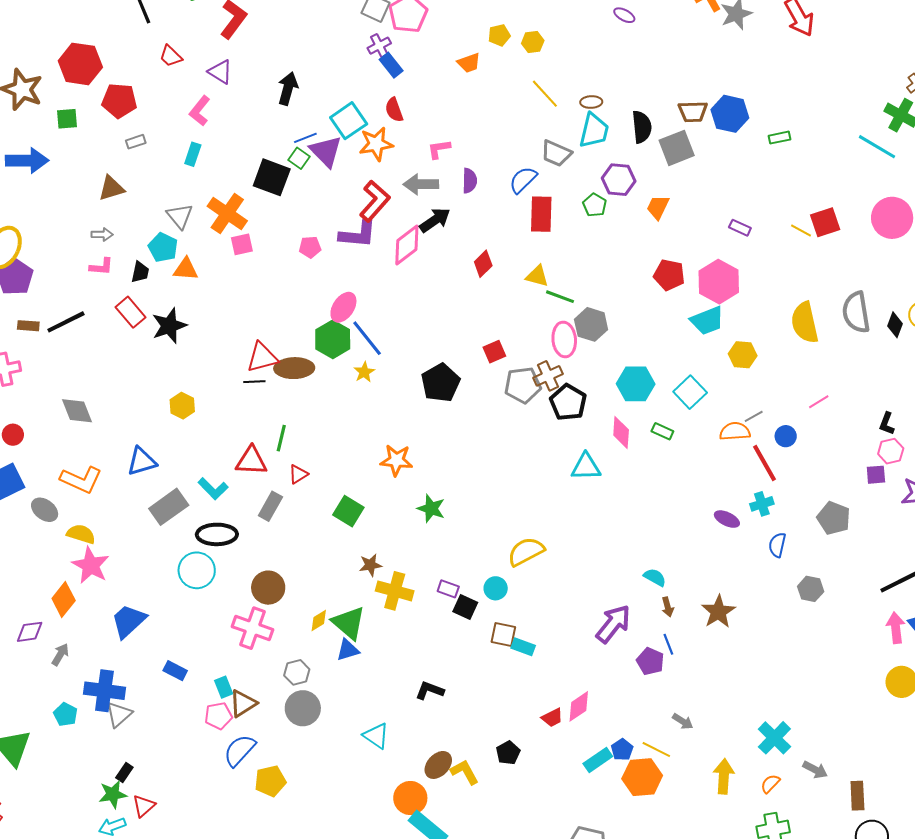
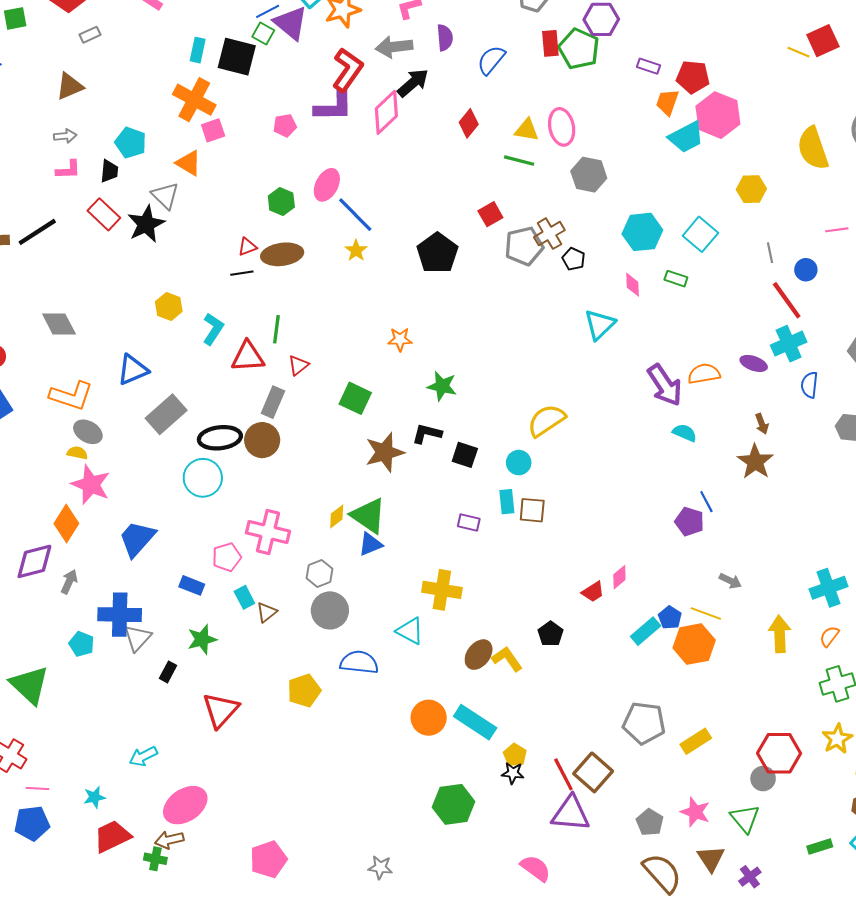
cyan rectangle: (193, 154) -> (198, 50), moved
blue semicircle: (523, 180) -> (491, 60), moved
green pentagon: (595, 205) -> (579, 49), size x1.6
orange trapezoid: (658, 207) -> (667, 102), moved
red rectangle: (541, 214) -> (550, 43), moved, size x0.7
gray triangle: (180, 216) -> (165, 196), moved
purple rectangle: (740, 228) -> (649, 66), moved
orange triangle: (186, 269) -> (189, 163), moved, turned 32
red pentagon: (669, 275) -> (693, 77), moved
green line: (560, 297) -> (519, 161), moved
cyan trapezoid: (707, 321) -> (686, 137), moved
green hexagon: (333, 339) -> (281, 202), moved, size x0.7
pink ellipse: (564, 339) -> (562, 127), moved
red triangle: (262, 357) -> (247, 247), size x0.6
black pentagon: (568, 402) -> (574, 259), size x0.6
pink line: (819, 402) -> (837, 230), turned 30
gray line: (754, 416) -> (770, 253), turned -66
orange semicircle: (735, 431) -> (704, 374), moved
pink diamond: (621, 433) -> (633, 285), size x0.7
orange star: (396, 460) -> (400, 339), size x0.7
cyan triangle: (586, 467) -> (600, 325), turned -36
cyan L-shape: (213, 489) -> (213, 329), moved, turned -96
cyan cross: (762, 504) -> (789, 344), size x1.4
gray ellipse: (45, 510) -> (88, 432), moved
yellow semicircle: (81, 534) -> (77, 453), size x0.7
brown star: (370, 565) -> (385, 452), size x1.6
brown circle: (268, 588) -> (262, 440), moved
purple rectangle: (448, 589) -> (469, 522), moved
yellow cross: (395, 591) -> (442, 590), moved
black square: (465, 607) -> (465, 455), moved
brown arrow: (668, 607) -> (762, 424), moved
purple arrow: (613, 624) -> (665, 385), moved, turned 114
purple diamond: (30, 632) -> (34, 561), size x1.4
cyan rectangle: (523, 647) -> (507, 502), moved, turned 70
black L-shape: (430, 690) -> (427, 434), moved
brown triangle: (243, 703) -> (267, 612), size x0.7
pink diamond: (579, 706) -> (619, 577), size x0.7
pink pentagon: (218, 716) -> (227, 557), moved
cyan cross: (774, 738) -> (828, 588), turned 32
blue semicircle: (240, 750) -> (359, 662), moved, turned 60
black rectangle: (124, 772) -> (168, 672), moved
green star: (113, 794) -> (202, 639), moved
orange circle: (410, 798) -> (429, 718), moved
red triangle: (144, 806) -> (221, 710), moved, size x1.5

